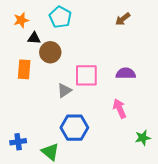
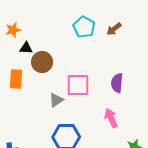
cyan pentagon: (60, 17) -> (84, 27), moved
purple semicircle: (126, 73) -> (117, 83), turned -84

